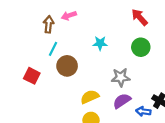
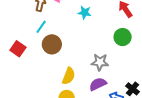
cyan star: (100, 43) -> (85, 13), moved
yellow semicircle: (90, 97) -> (69, 76), turned 126

